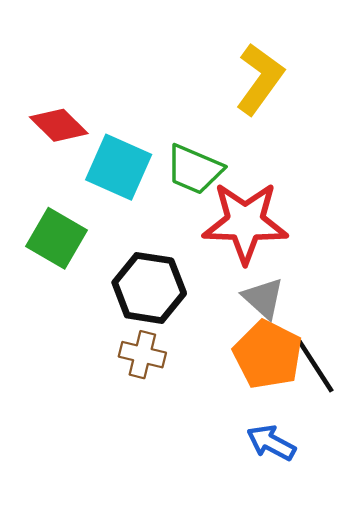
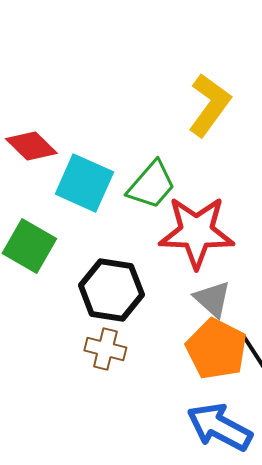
green trapezoid: (194, 169) -> (151, 185), turned -72
blue arrow: (271, 443) -> (219, 427), size x1.5

